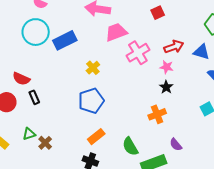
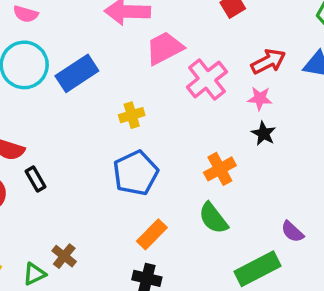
yellow cross: (93, 68) -> (132, 115), turned 32
orange cross: (157, 114) -> (220, 169), moved
green triangle: (29, 134) -> (34, 274), moved
green semicircle: (130, 146) -> (213, 218), moved

